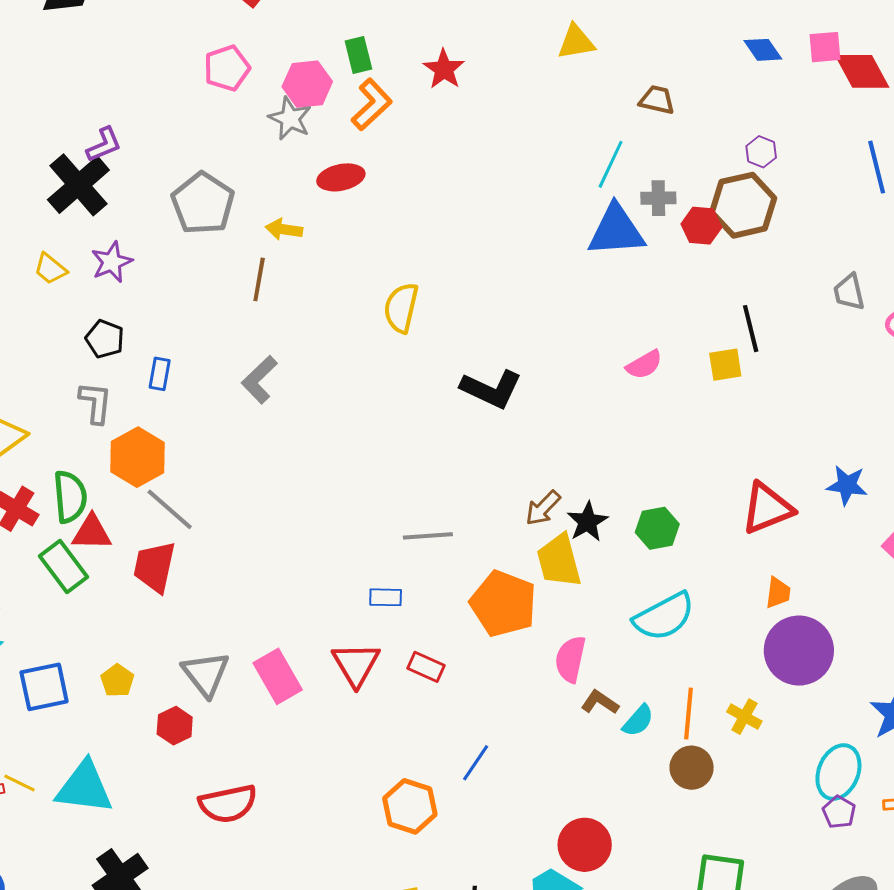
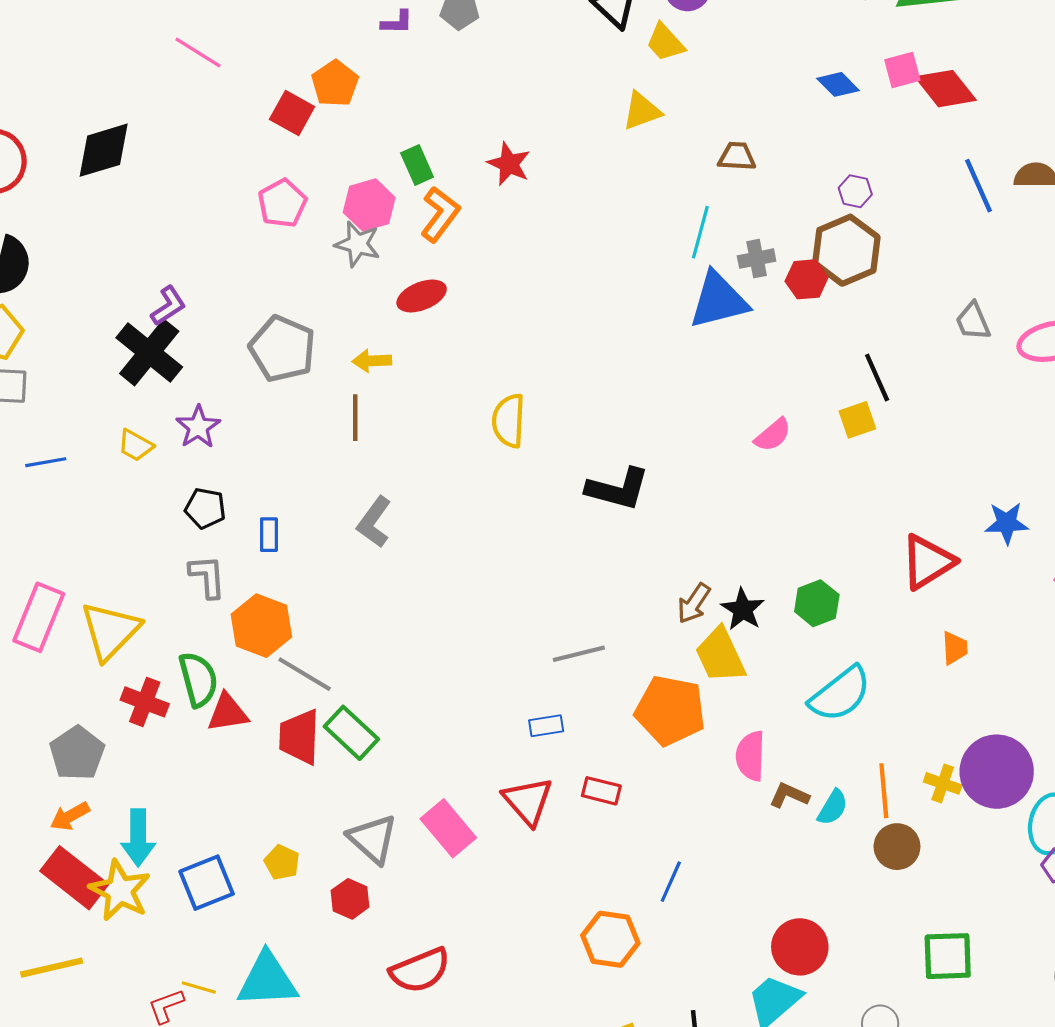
green rectangle: (63, 567) -> (351, 733), moved
purple circle: (799, 651) -> (997, 772), moved

